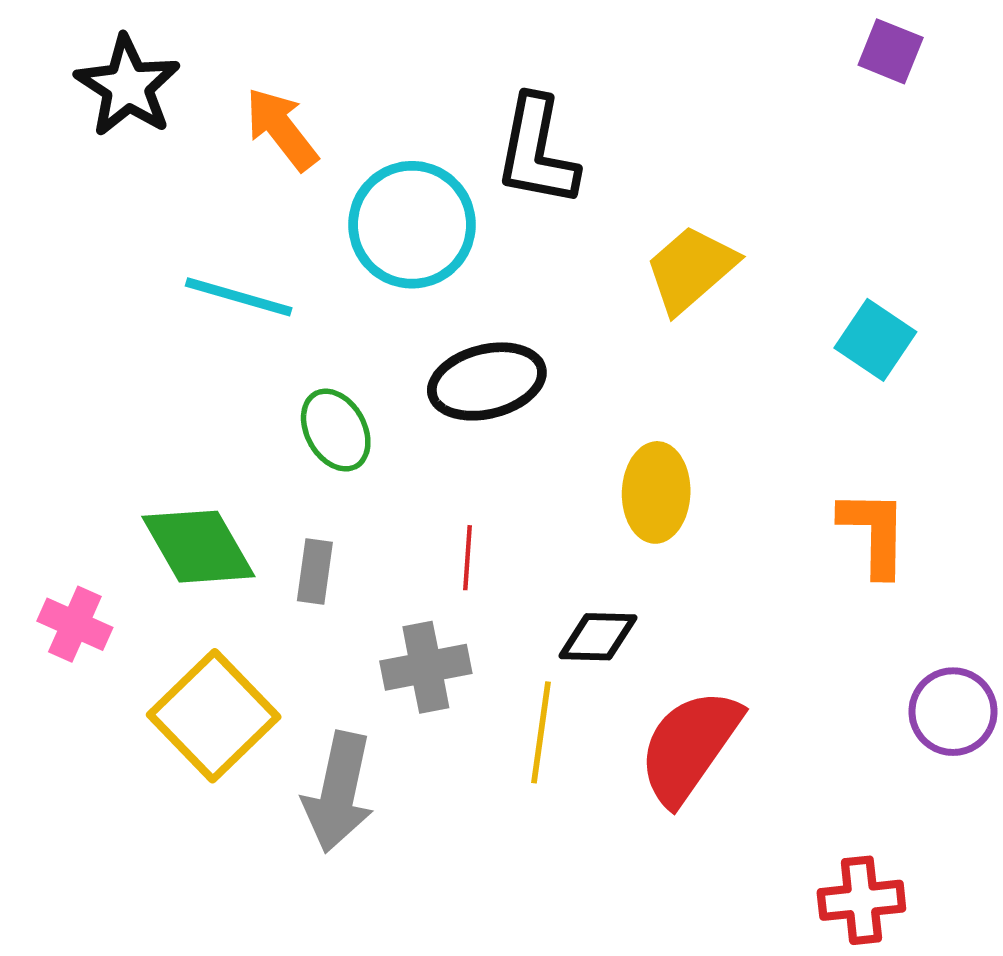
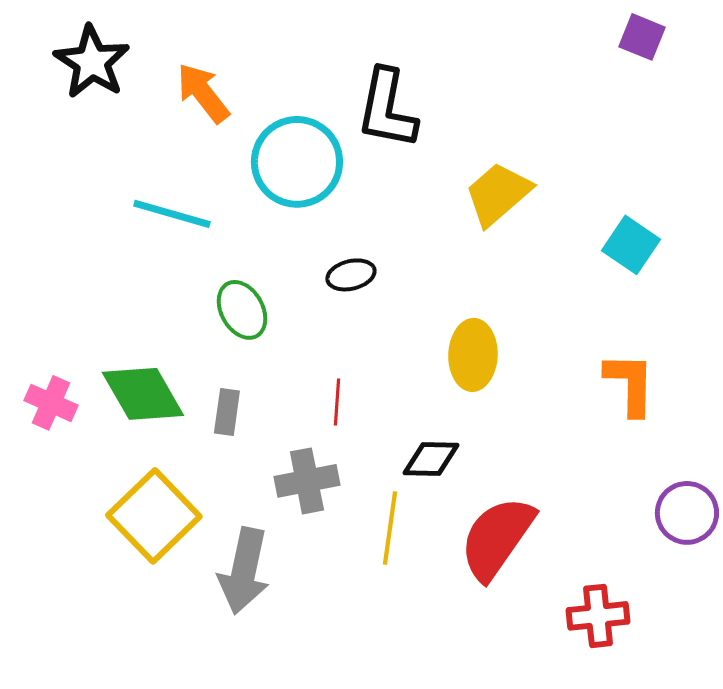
black ellipse: (487, 381) -> (351, 275), size x0.6
pink cross: (75, 624) -> (51, 403), moved
red cross: (861, 900) -> (598, 616), moved

